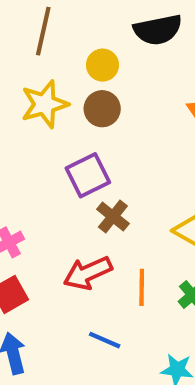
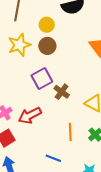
brown cross: (113, 216) -> (62, 92), moved
red arrow: (88, 273) -> (30, 115), moved

